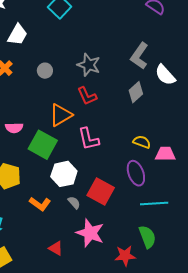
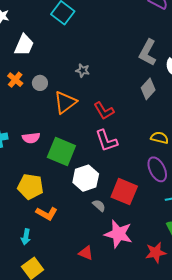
gray star: (89, 65) -> (83, 70), moved, size x0.6
gray circle: (45, 71) -> (40, 83), moved
red L-shape: (87, 96) -> (104, 111), moved
orange triangle: (61, 115) -> (65, 102), moved
orange L-shape: (40, 204) -> (47, 213), moved

